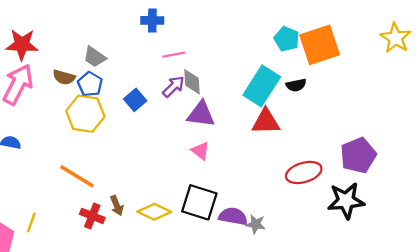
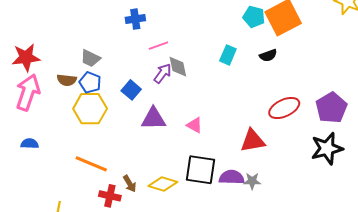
cyan rectangle: (262, 86) -> (228, 55), moved, size x0.6
purple triangle: (201, 114) -> (154, 119), moved
red triangle: (266, 122) -> (253, 141), moved
red ellipse: (304, 172) -> (284, 108), moved

